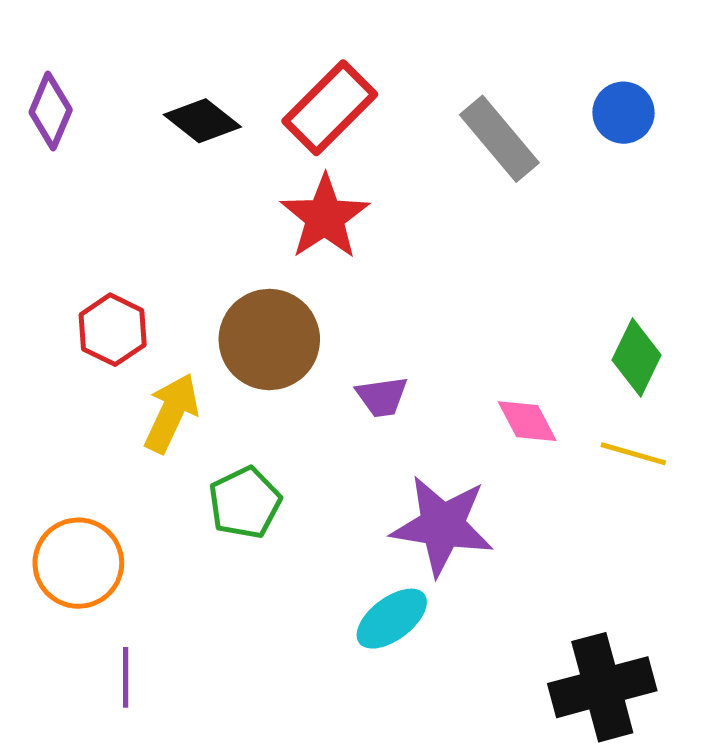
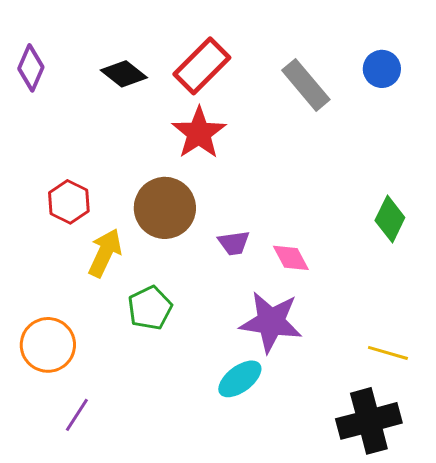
pink diamond: (527, 421) -> (291, 258), moved
yellow line: (633, 454) -> (388, 353), moved
purple line: (126, 677) -> (77, 415), turned 33

